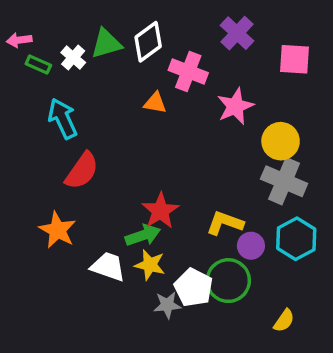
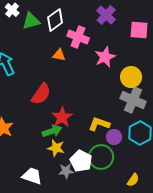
white cross: (73, 57) -> (12, 10), moved
red semicircle: (82, 171) -> (41, 94), moved
white trapezoid: (108, 267) -> (32, 176), moved

